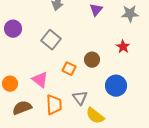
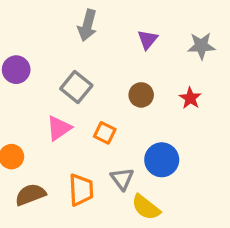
brown circle: (92, 60) -> (141, 95), moved
pink triangle: (40, 80) -> (59, 128), moved, turned 48
blue circle: (116, 86) -> (162, 160), moved

